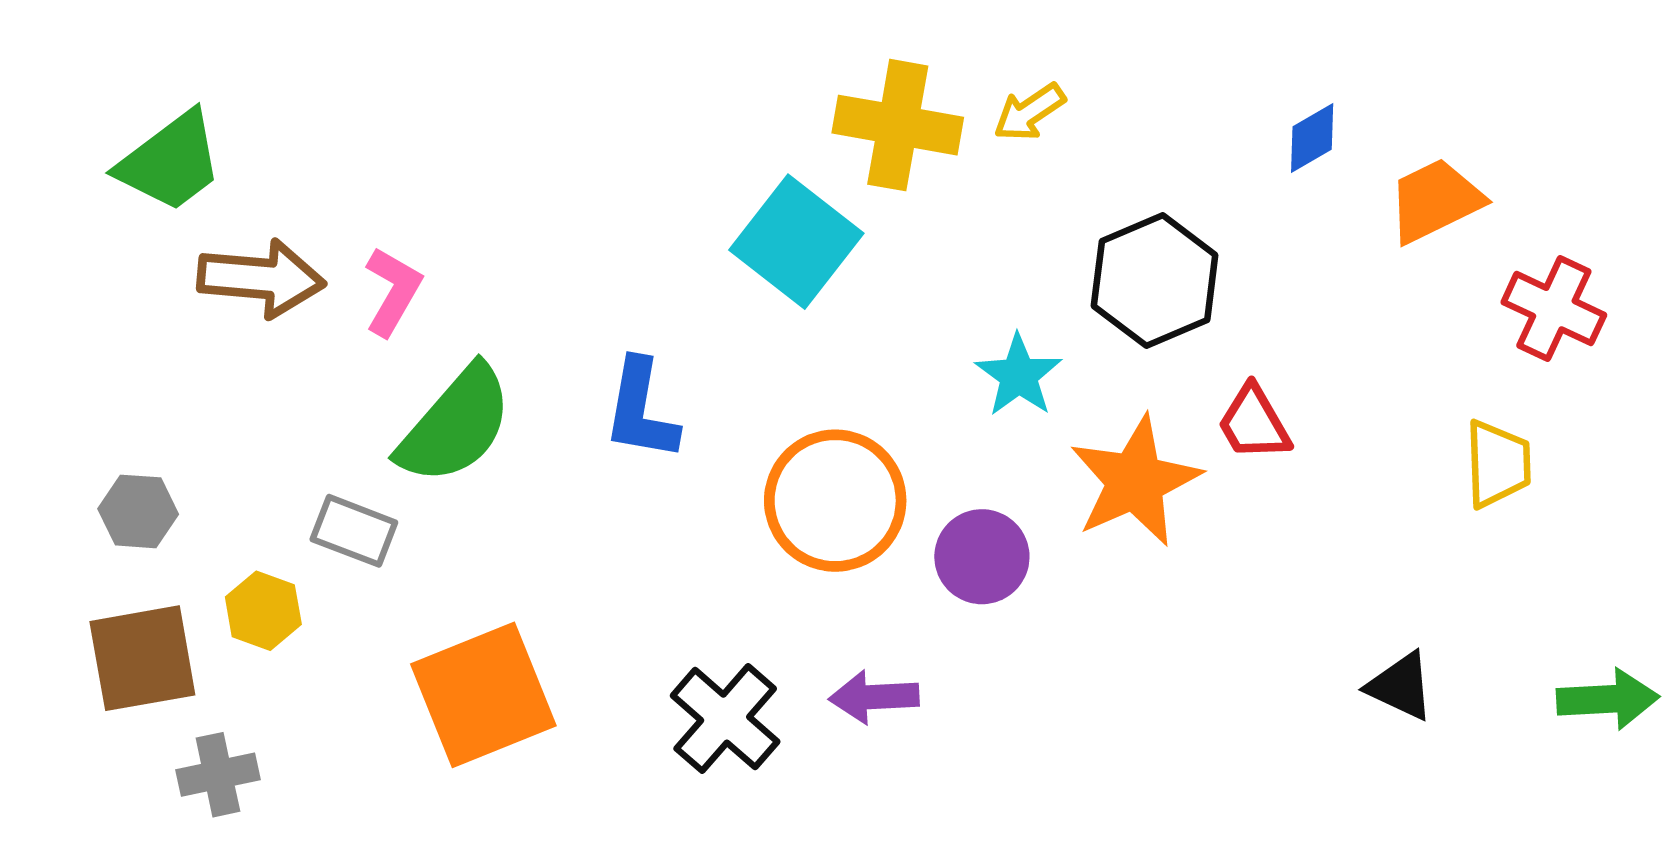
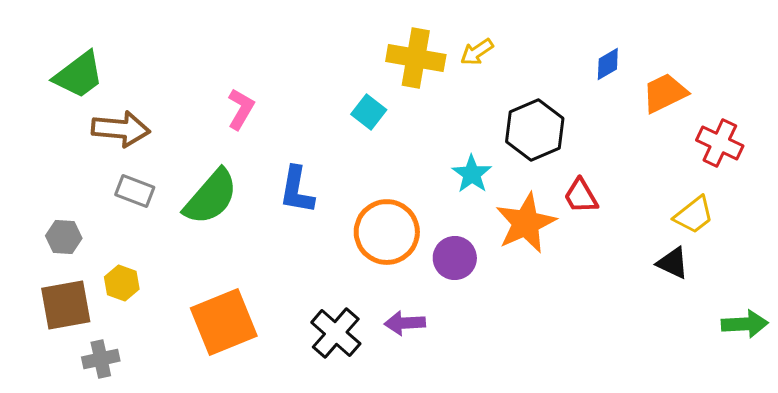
cyan square: (796, 242) -> (369, 112), size x0.6
pink L-shape: (393, 291) -> (241, 109), moved
yellow trapezoid: (1498, 464) -> (694, 215), turned 54
gray rectangle: (354, 531) -> (135, 191), moved
black triangle: (1401, 686) -> (673, 263), moved

